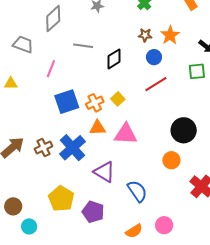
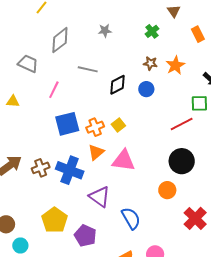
blue circle: (154, 57) -> (146, 89), moved
red line: (156, 84) -> (182, 124), moved
orange triangle: (98, 128) -> (96, 152), turned -42
blue cross: (73, 148) -> (70, 170), turned -32

